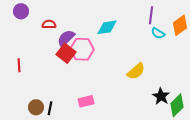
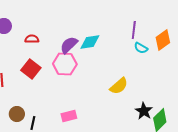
purple semicircle: (66, 38) -> (69, 45), moved
red square: (66, 53) -> (31, 69), moved
brown circle: (36, 107) -> (17, 114), moved

